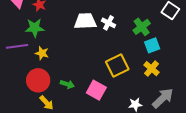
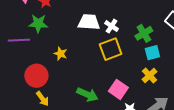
yellow star: (42, 53) -> (61, 54), moved
yellow square: (117, 66) -> (111, 49), moved
green arrow: (67, 84) -> (87, 95), moved, size x1.5
pink square: (96, 90) -> (118, 89), moved

